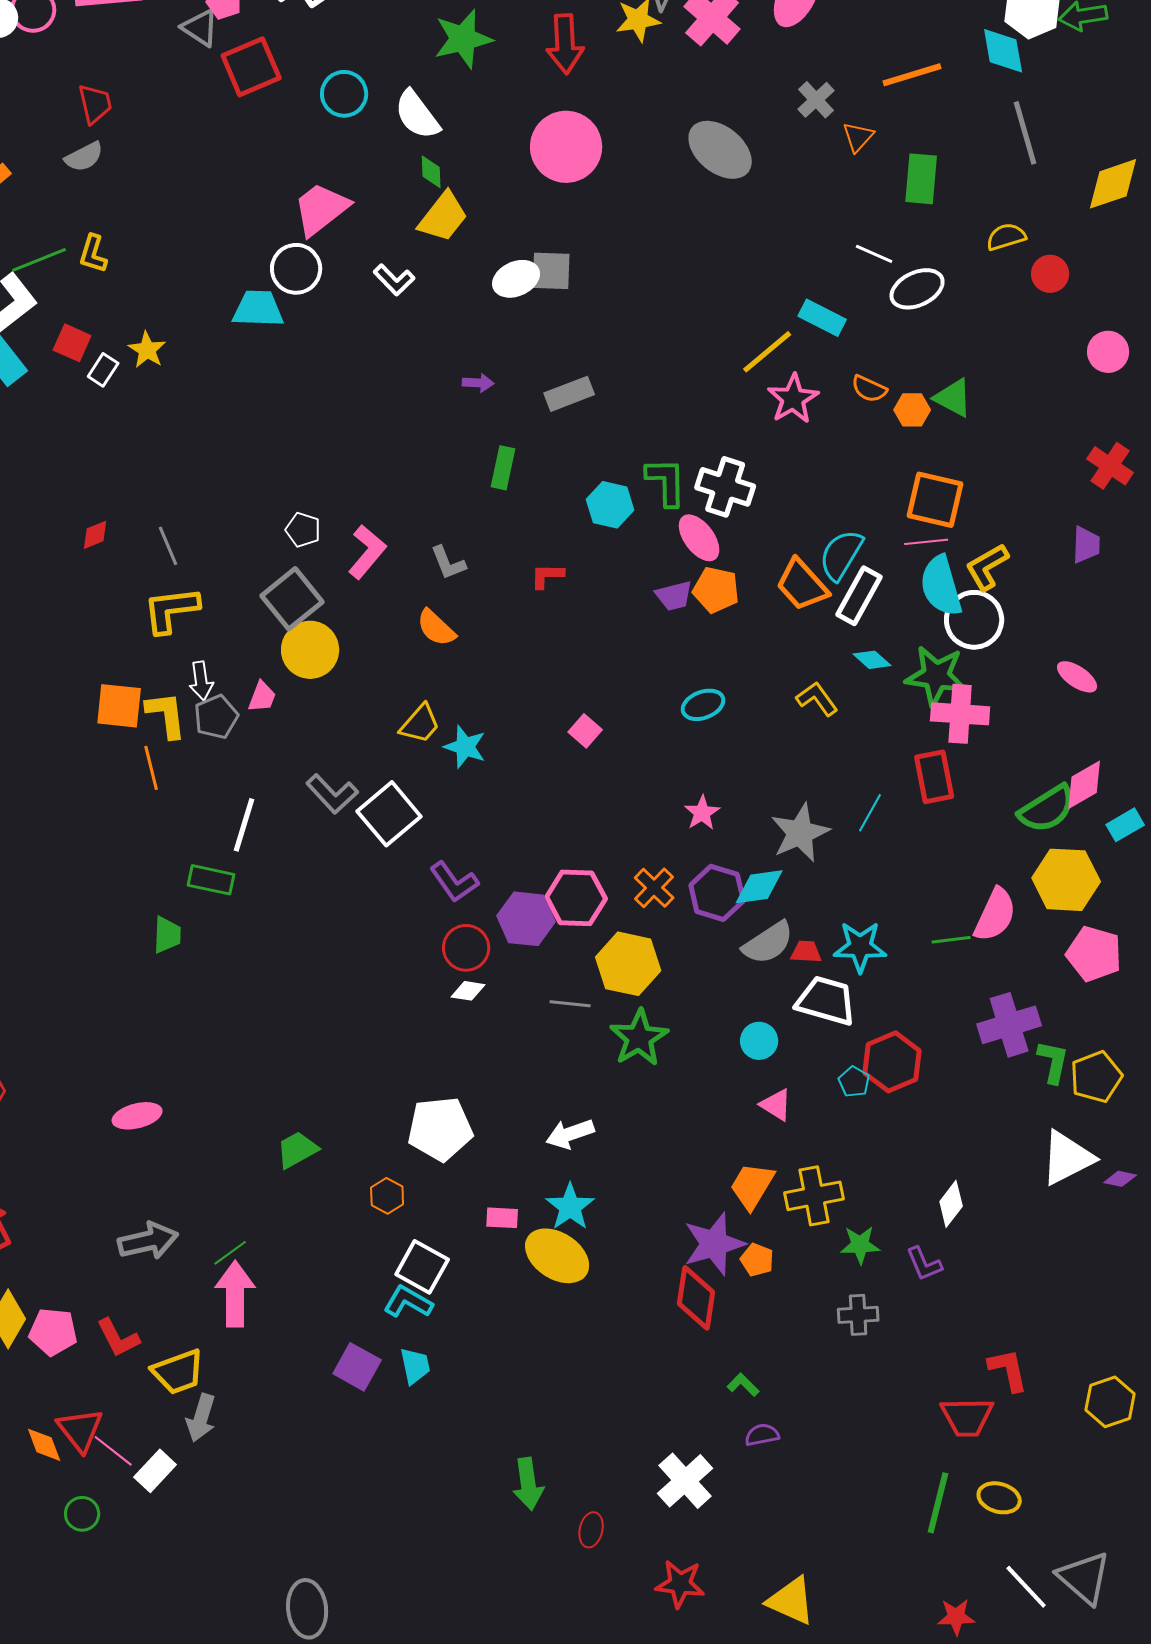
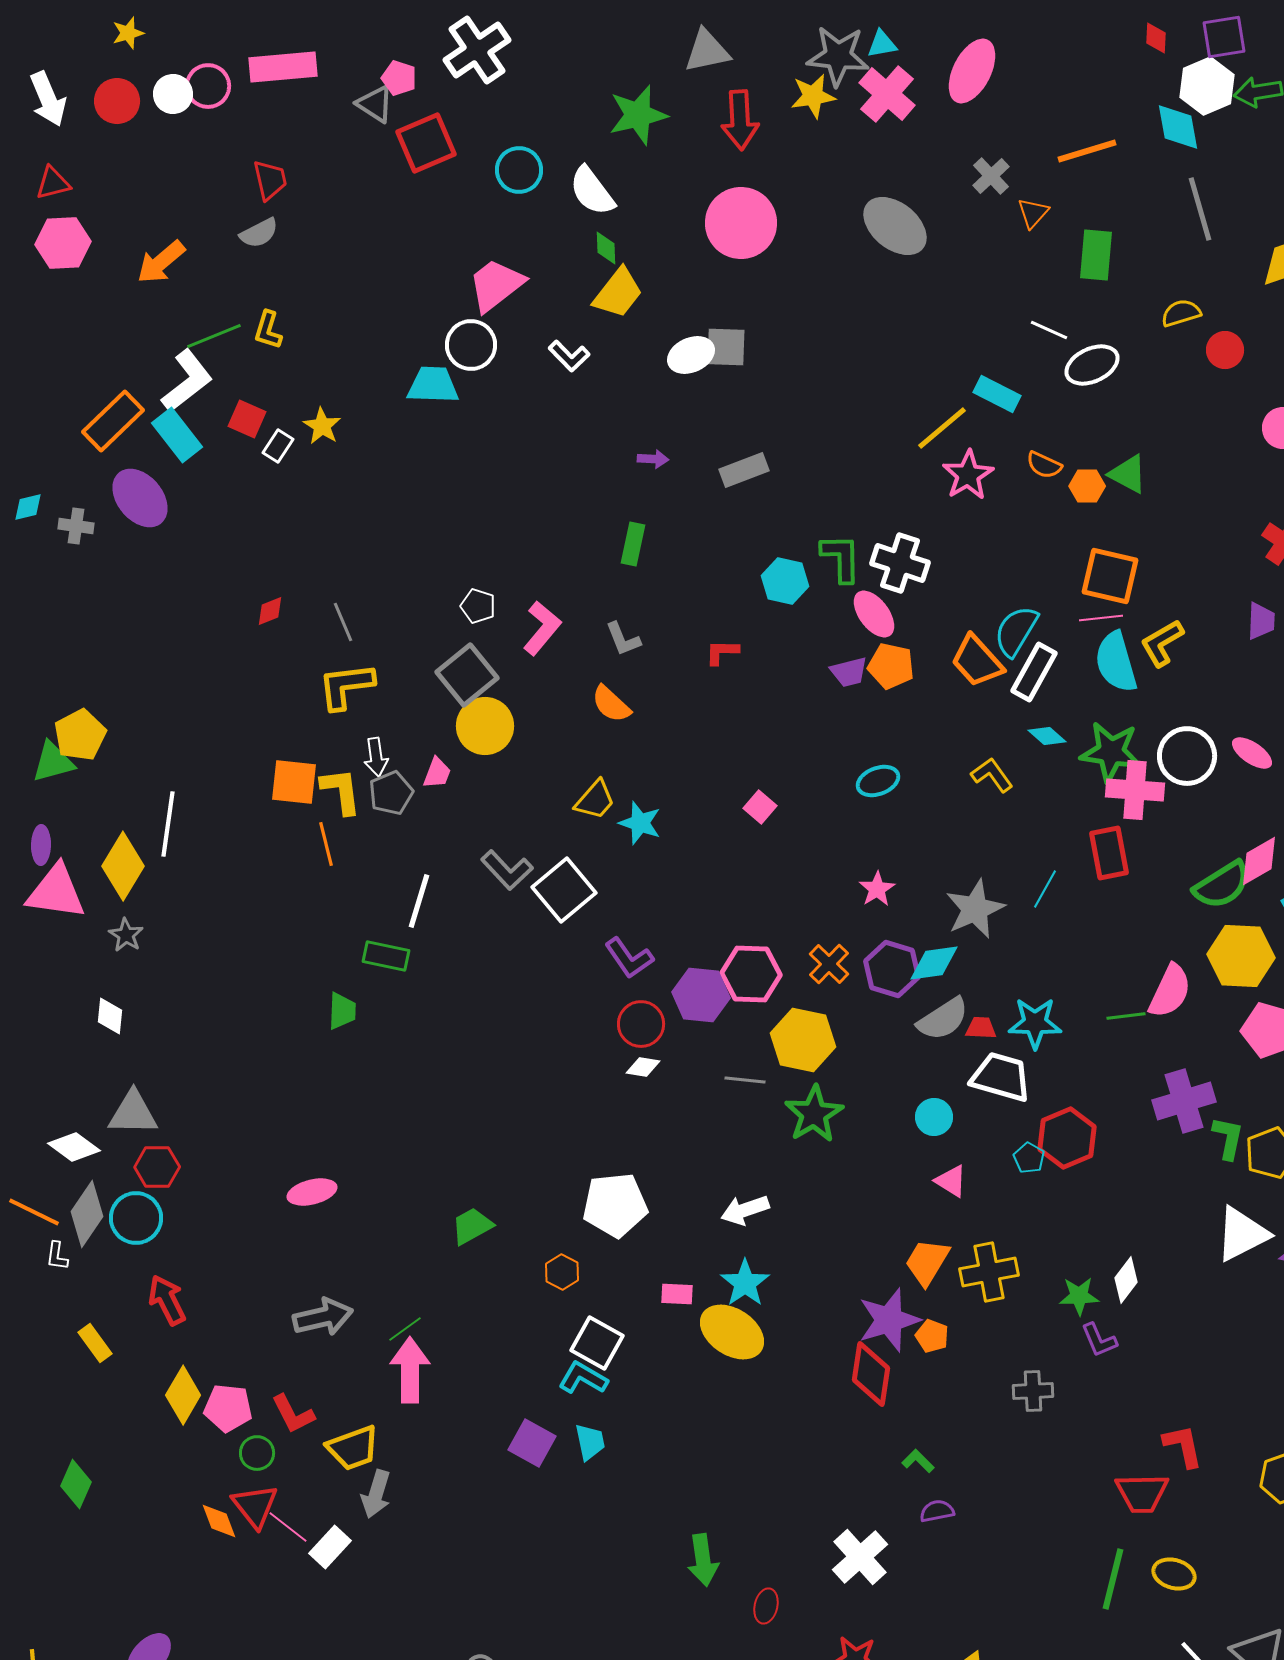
green rectangle: (503, 468) -> (633, 544), moved
white circle: (974, 620) -> (1187, 756), moved
green star: (860, 1245) -> (1079, 1296), moved
green circle: (82, 1514) -> (257, 1453), moved

